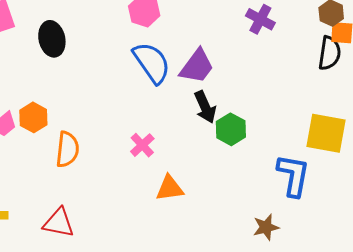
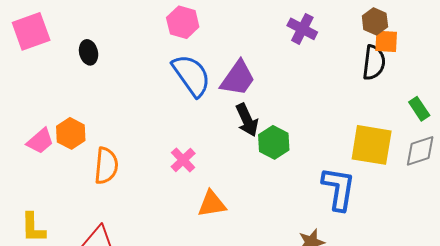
black ellipse: (52, 39) -> (89, 52), size x0.7

